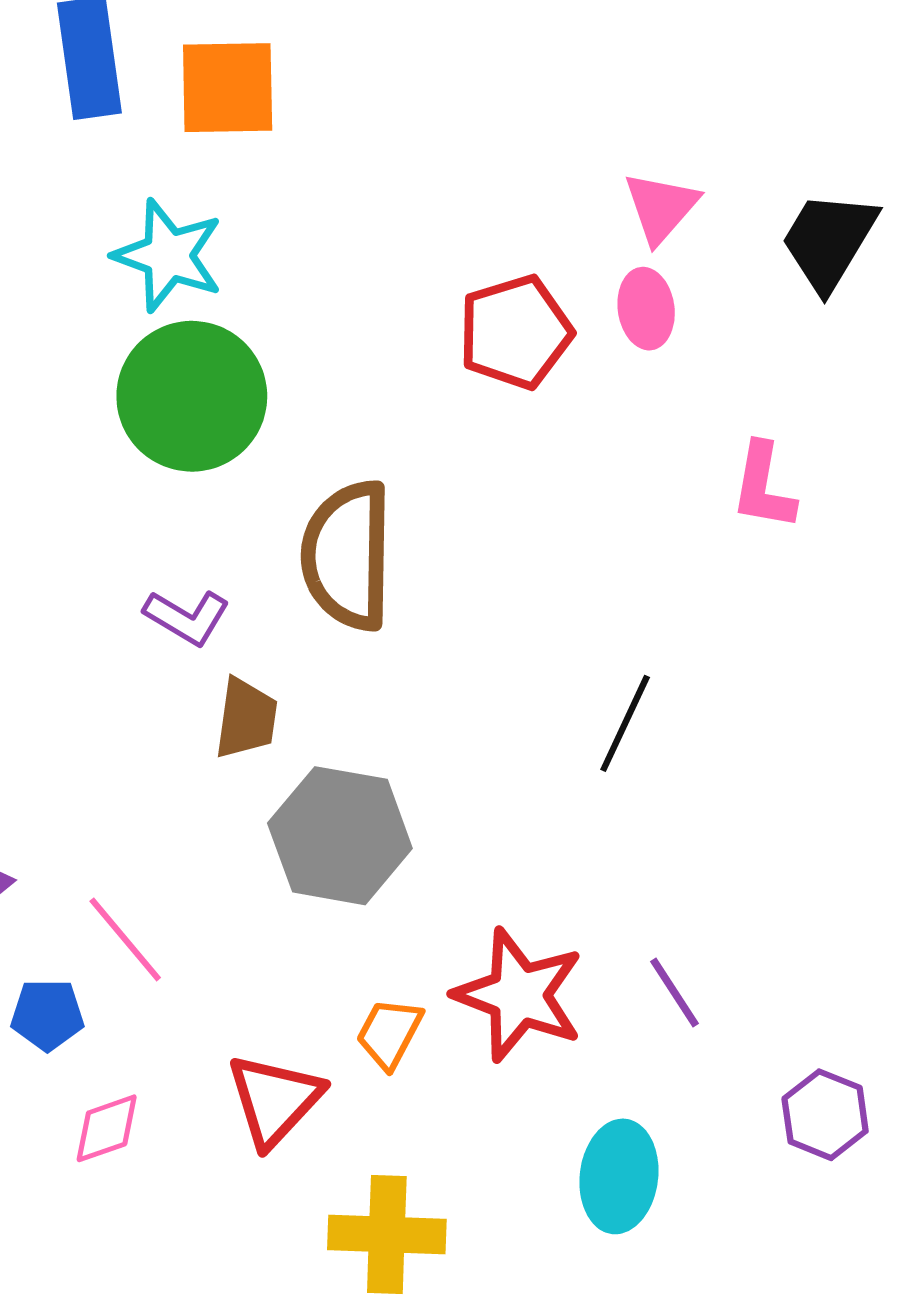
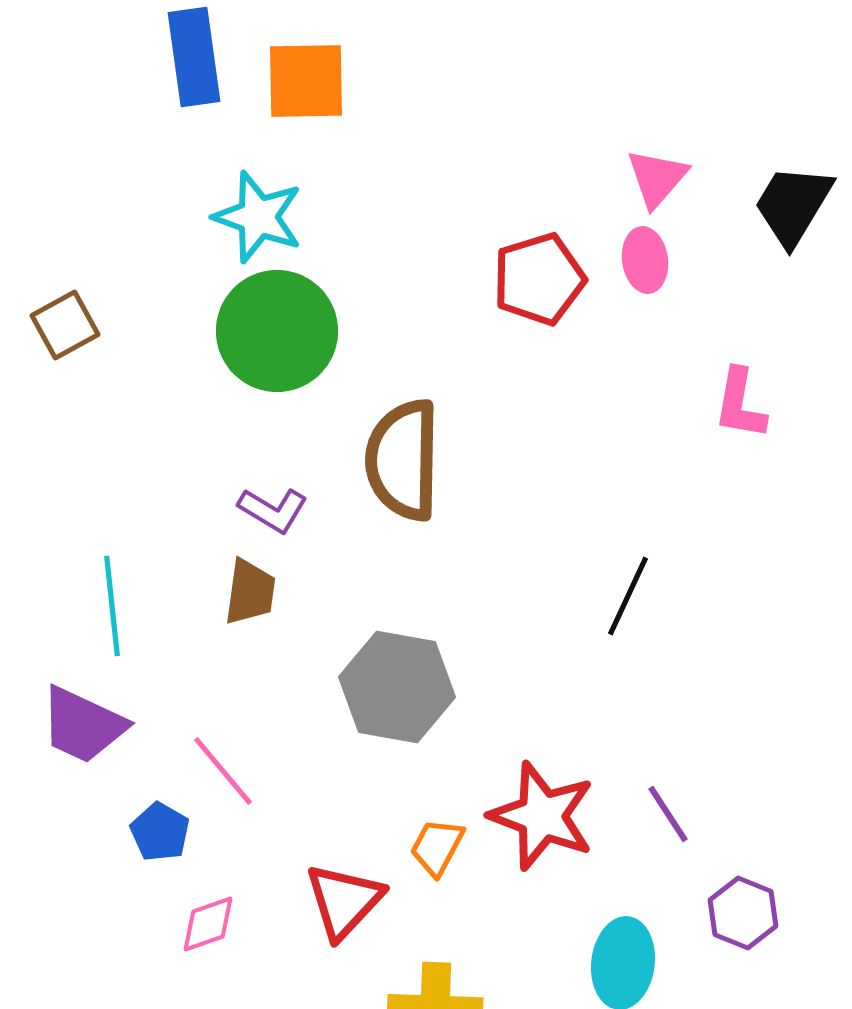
brown trapezoid: (246, 718) -> (250, 592), moved
blue pentagon: (47, 1015) -> (160, 832), turned 30
purple hexagon: (825, 1115) -> (743, 913), moved

